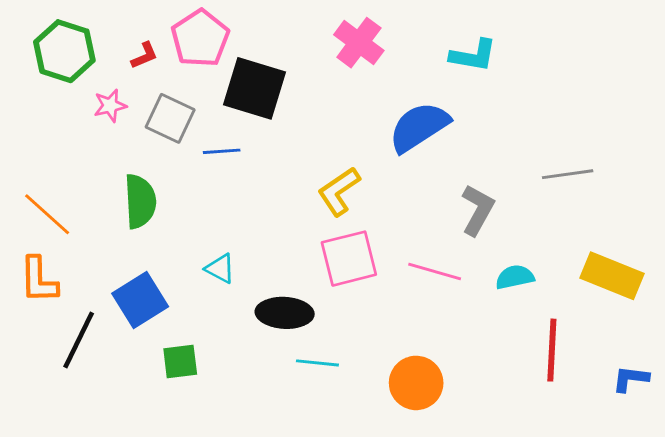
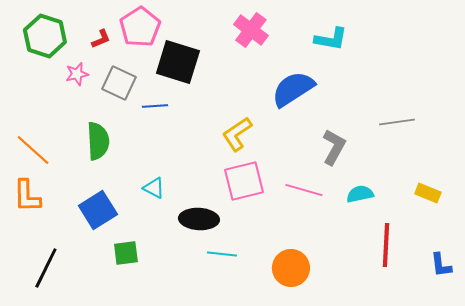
yellow rectangle: (612, 276) -> (428, 193), size x0.6
black line: (79, 340) -> (46, 268), moved
blue L-shape: (631, 379) -> (441, 265), turned -104

